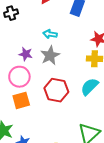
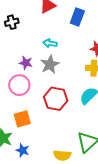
orange square: (21, 100) -> (22, 119), moved

